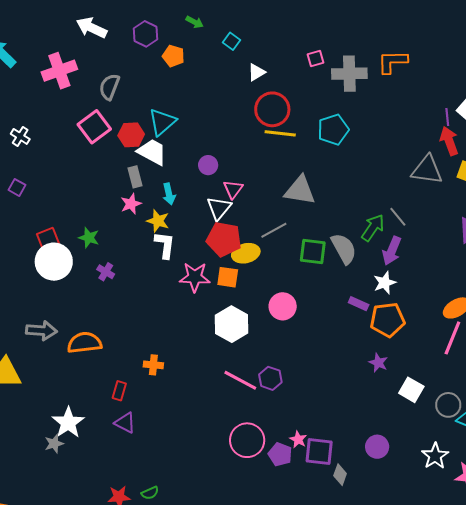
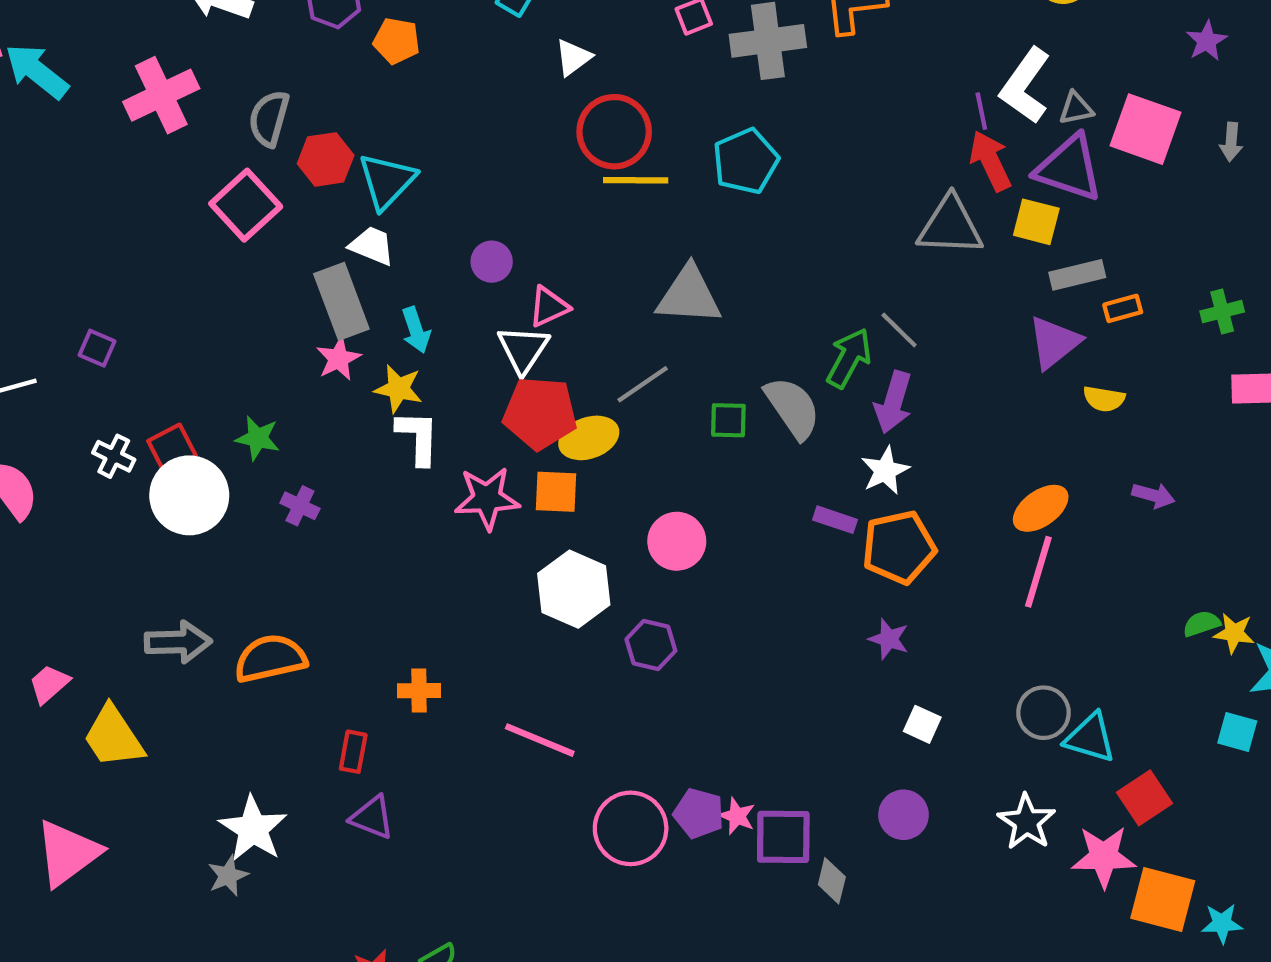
red hexagon: (131, 135) -> (326, 159), moved
white cross: (20, 136) -> (114, 456), moved
white trapezoid: (152, 152) -> (372, 246), size x0.7
gray rectangle: (135, 177) -> (341, 301), size x1.6
pink triangle: (233, 189) -> (549, 307), turned 35
green square: (313, 251) -> (728, 420), size x0.7
purple hexagon: (270, 378) -> (651, 645), moved
pink line: (240, 380) -> (540, 740), moved
white square: (411, 390) -> (922, 724), moved, size x0.7
purple pentagon: (280, 454) -> (699, 813), moved

